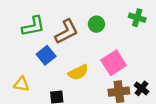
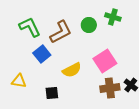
green cross: (137, 18) -> (113, 17), moved
green L-shape: (33, 26) -> (30, 27), turned -105

